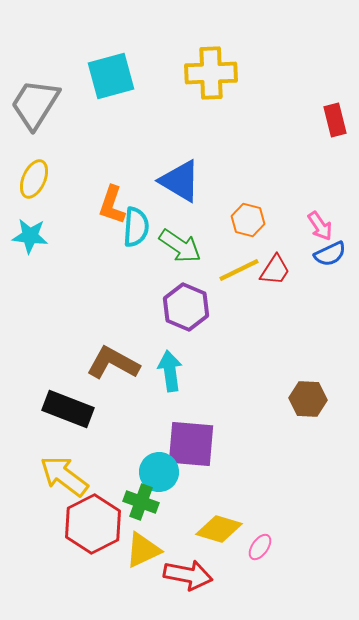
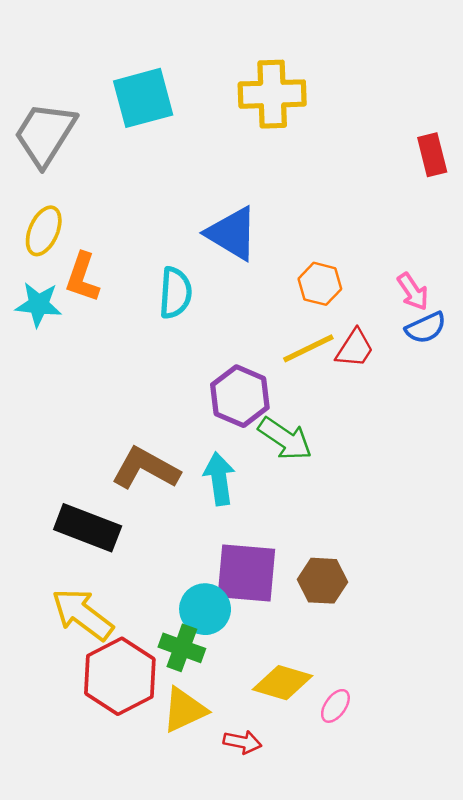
orange L-shape: (112, 205) -> (82, 277), moved
green arrow: (180, 246) -> (285, 439), moved
brown hexagon: (308, 399) -> (323, 581), moved
red arrow: (188, 575) -> (242, 742), size x0.6

